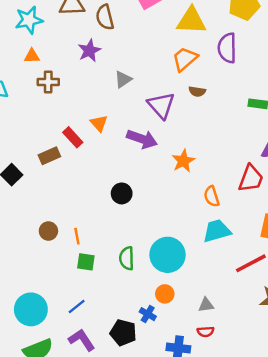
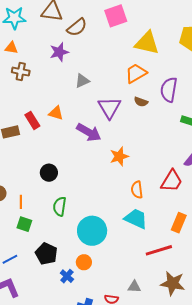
brown semicircle: (105, 17) -> (77, 27), turned -125
purple semicircle: (227, 48) -> (169, 90), moved
orange triangle: (99, 123) -> (56, 113), turned -42
black circle: (122, 193) -> (49, 173), moved
cyan trapezoid: (217, 231) -> (136, 219), turned 30
green semicircle: (127, 258) -> (60, 206), moved
gray triangle: (206, 305) -> (134, 287), moved
black pentagon: (123, 333) -> (46, 254), moved

